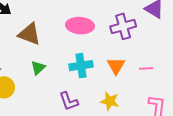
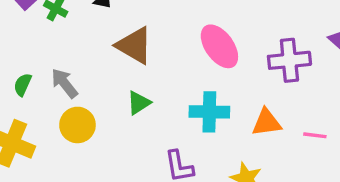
pink ellipse: (80, 26) -> (219, 46), turned 40
orange triangle: (116, 66) -> (266, 122), turned 42

